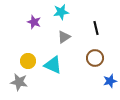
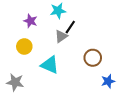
black line: (96, 28) -> (70, 27), moved, turned 48
yellow circle: (28, 61) -> (24, 46), moved

